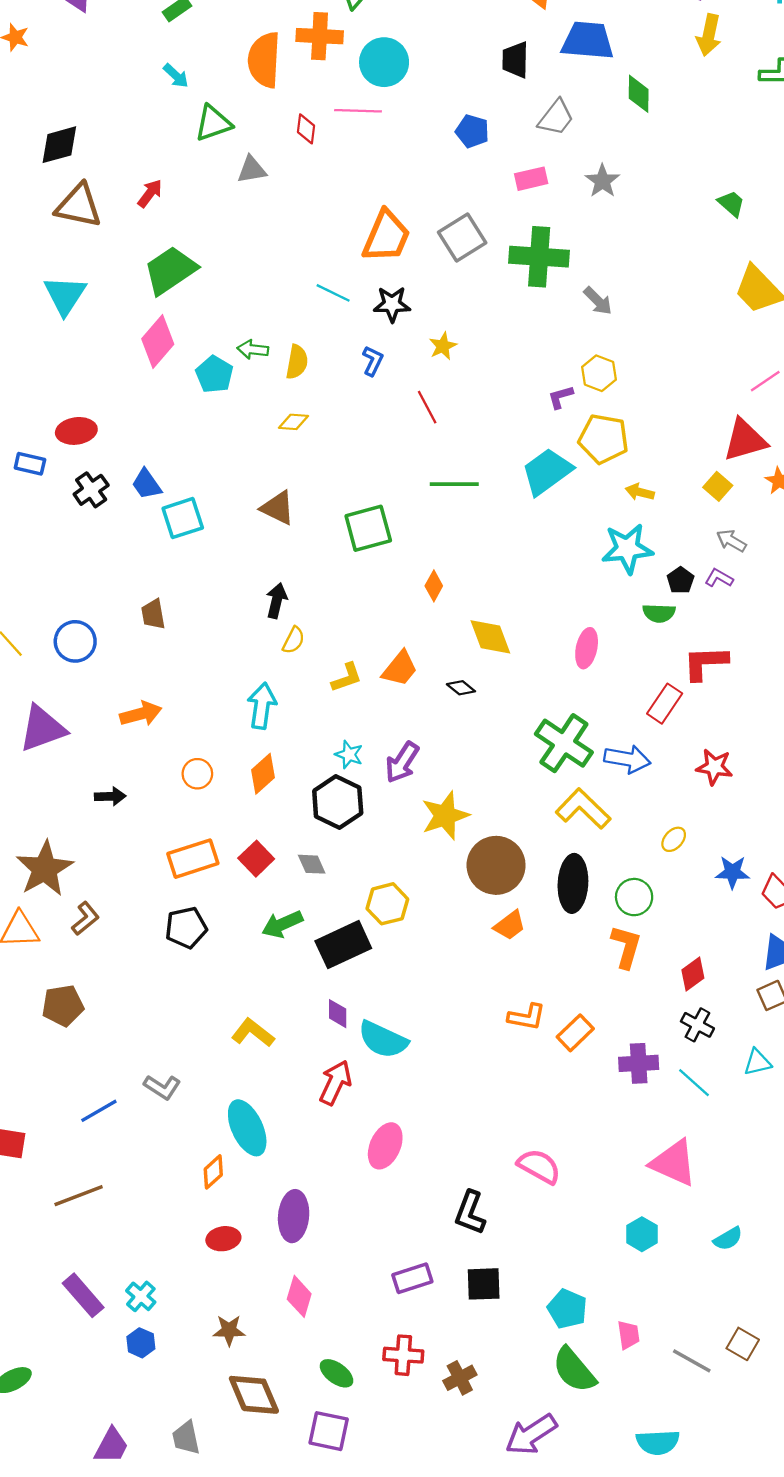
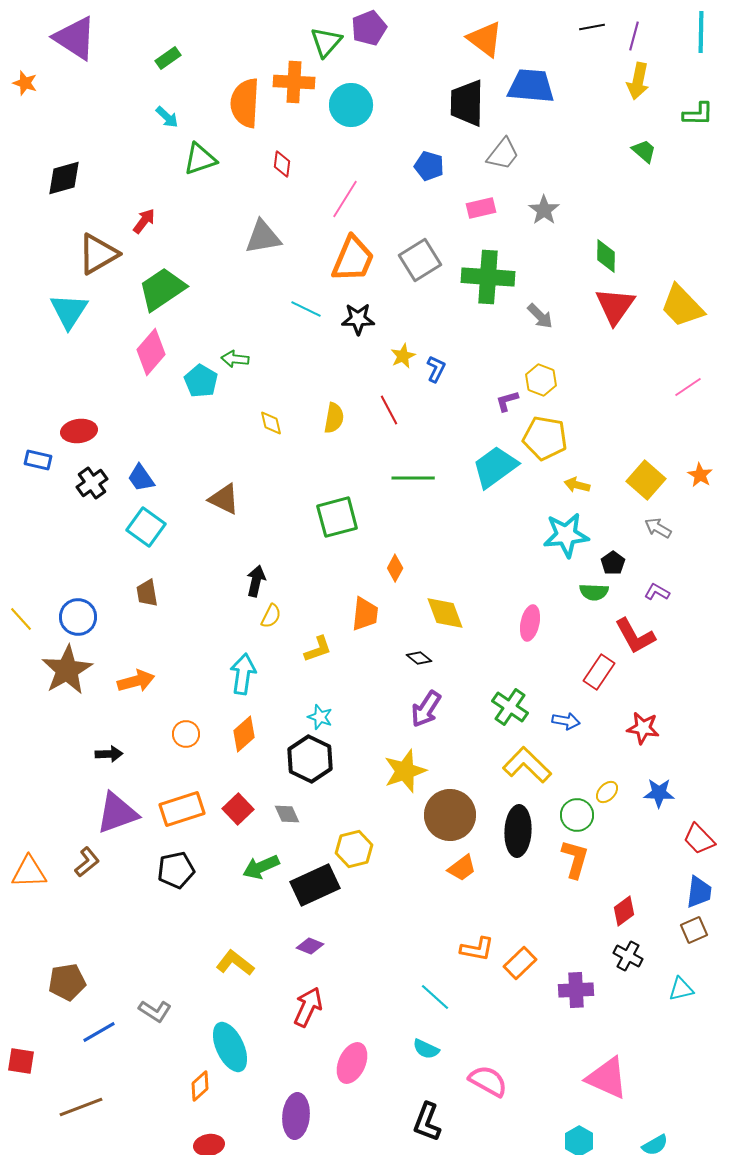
black trapezoid: (515, 60) -> (467, 103), size x1.4
green diamond: (639, 94) -> (606, 256), moved
pink line: (358, 111) -> (345, 199), moved, turned -60
gray triangle: (252, 170) -> (263, 237), moved, size x1.4
green trapezoid: (731, 204) -> (644, 151), moved
brown triangle: (79, 206) -> (98, 254), moved, turned -42
blue L-shape: (373, 361) -> (436, 369), moved
yellow semicircle: (297, 362) -> (334, 418), moved
yellow diamond: (294, 422) -> (271, 423), turned 72
red triangle: (745, 440) -> (615, 306), moved, turned -39
yellow square: (718, 486) -> (646, 480), size x1.5
brown triangle: (278, 508) -> (224, 499), moved
cyan square: (183, 518) -> (146, 527), moved, turned -36
purple L-shape: (719, 578) -> (657, 592), moved
red L-shape: (705, 663) -> (635, 636), turned -117
orange trapezoid: (400, 669) -> (365, 614), moved, turned -33
purple triangle: (42, 728) -> (117, 813), moved
green cross: (564, 743) -> (510, 707), size x0.7
blue arrow: (627, 759) -> (566, 721), size x0.7
purple arrow: (402, 762) -> (426, 709), moved
brown star: (45, 869) -> (67, 670), moved
blue star: (732, 872) -> (659, 793), moved
green circle: (634, 897) -> (577, 815), moved
orange L-shape: (626, 947) -> (575, 859), moved
brown pentagon: (63, 1006) -> (67, 982), moved
purple diamond: (338, 1014) -> (310, 946), turned -68
cyan semicircle: (383, 1040) -> (426, 1049), moved, size x0.6
cyan line: (694, 1083) -> (435, 997), moved
purple ellipse: (294, 1216) -> (296, 1116), moved

